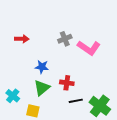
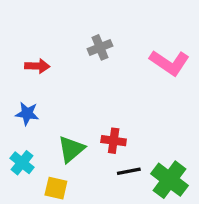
gray cross: (65, 39) -> (100, 47), moved
pink L-shape: (89, 48) -> (170, 63), moved
blue star: (42, 67) -> (27, 114), moved

